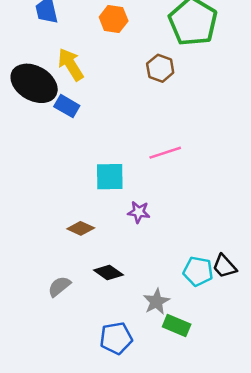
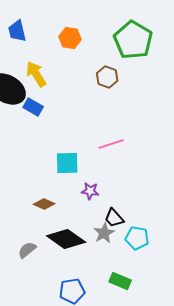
black trapezoid: (225, 266) -> (114, 218), moved
black diamond: (108, 273) -> (66, 239), size x1.6
gray star: (156, 302) -> (104, 233), moved

